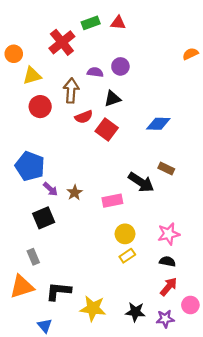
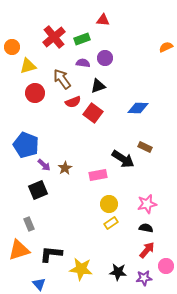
green rectangle: (91, 23) -> (82, 39), moved
brown arrow: (71, 91) -> (62, 79), turned -40

